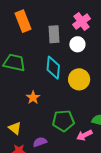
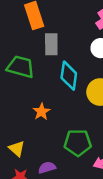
gray rectangle: (54, 34) -> (51, 44), moved

